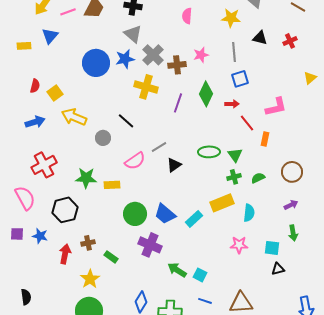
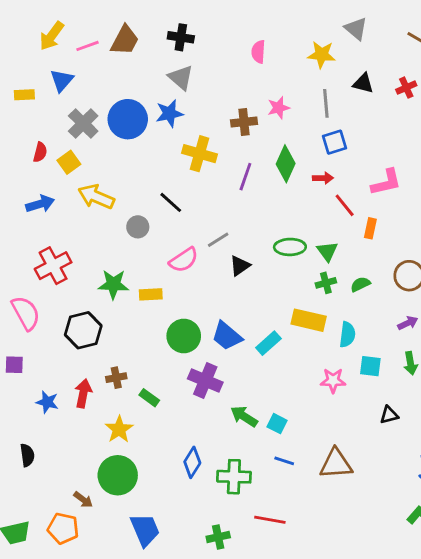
gray cross: (153, 55) -> (83, 123), moved
yellow rectangle: (222, 203) -> (309, 320), turned 35
blue star: (40, 236) -> (47, 402), moved
cyan square: (272, 248) -> (370, 366), moved

